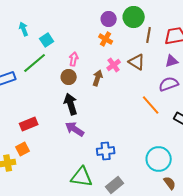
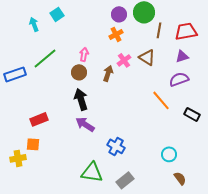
orange cross: (106, 39) -> (116, 34), turned 32
cyan square: (47, 40) -> (57, 14), moved
orange square: (23, 149) -> (33, 144), turned 32
blue cross: (106, 151) -> (116, 146), turned 36
cyan circle: (159, 159) -> (169, 154), size x0.6

